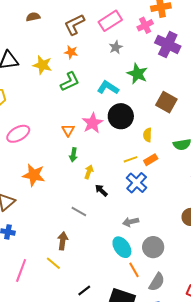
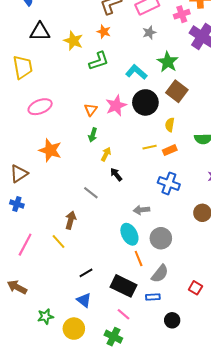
brown square: (166, 102) -> (177, 91), moved
blue cross: (137, 183) -> (169, 183), moved, turned -30

